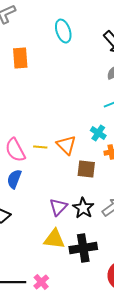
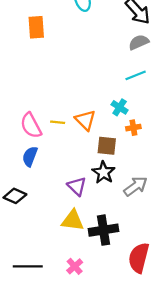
purple triangle: (58, 207) -> (77, 186), turned -30
black star: (83, 208) -> (104, 172), moved
pink cross: (41, 282) -> (75, 266), moved

